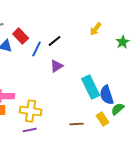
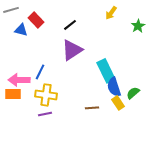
blue line: (37, 49) -> (40, 72), moved
purple triangle: (57, 66) -> (72, 50), size x1.6
blue semicircle: (107, 95) -> (114, 87), moved

